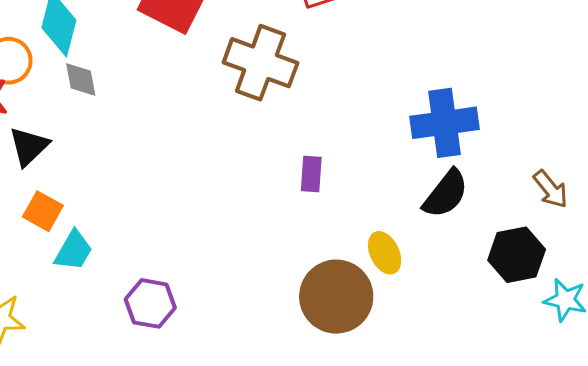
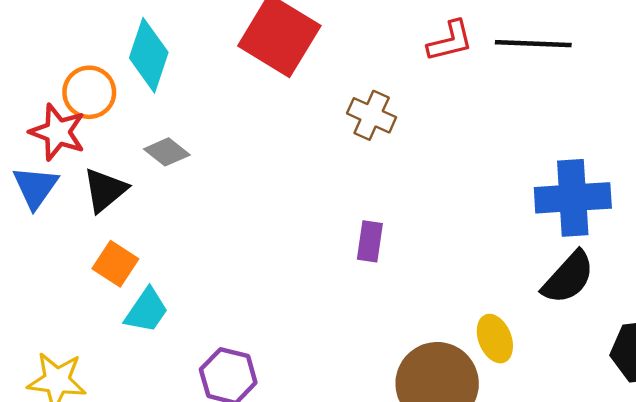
brown cross: (261, 63) -> (372, 115), size x0.6
gray diamond: (81, 80) -> (167, 152), moved, turned -45
purple rectangle: (311, 174) -> (370, 241), moved

